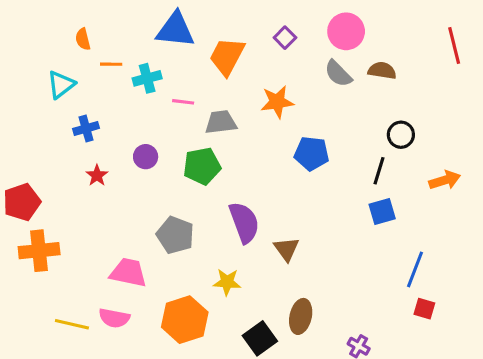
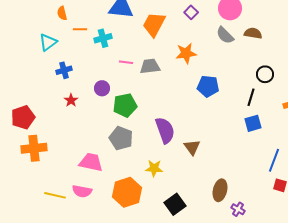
pink line: (183, 102) -> (126, 62), moved
green pentagon: (202, 166) -> (125, 105), moved
brown ellipse: (301, 316) -> (220, 190), moved

